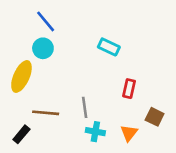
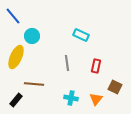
blue line: (46, 21) -> (13, 16), moved
gray line: (85, 107) -> (67, 63), moved

